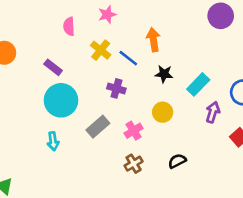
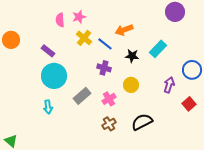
pink star: (107, 15) -> (79, 17), moved
orange arrow: (153, 40) -> (124, 30), turned -102
cyan rectangle: (198, 84) -> (158, 49), moved
purple cross: (116, 88) -> (104, 68), moved
black semicircle: (177, 161) -> (142, 122), size x1.5

